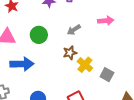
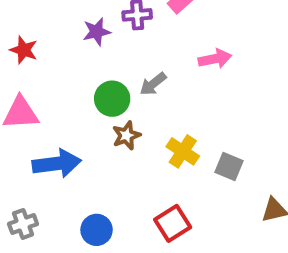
green circle: (39, 35) -> (112, 99), moved
brown star: (70, 53) -> (126, 135), moved

